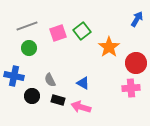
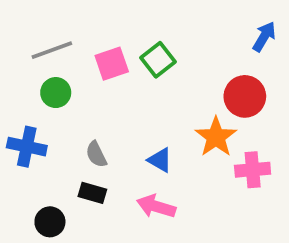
orange star: (109, 47) -> (216, 137), moved
red circle: (136, 63) -> (245, 96), moved
black circle: (32, 96) -> (50, 222), moved
black rectangle: (58, 100) -> (92, 193), moved

